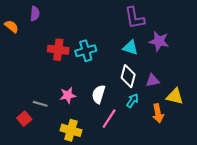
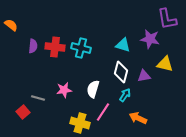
purple semicircle: (35, 14) -> (33, 46), moved
purple L-shape: (135, 18) -> (167, 19), moved
cyan cross: (86, 51) -> (81, 48), turned 30
yellow triangle: (175, 96) -> (165, 64), moved
orange arrow: (158, 113) -> (138, 118), moved, turned 126
yellow cross: (71, 130) -> (80, 123), moved

